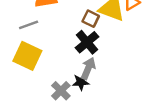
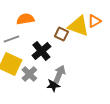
black cross: (87, 42) -> (41, 51), moved
gray cross: (61, 91) -> (29, 74), moved

